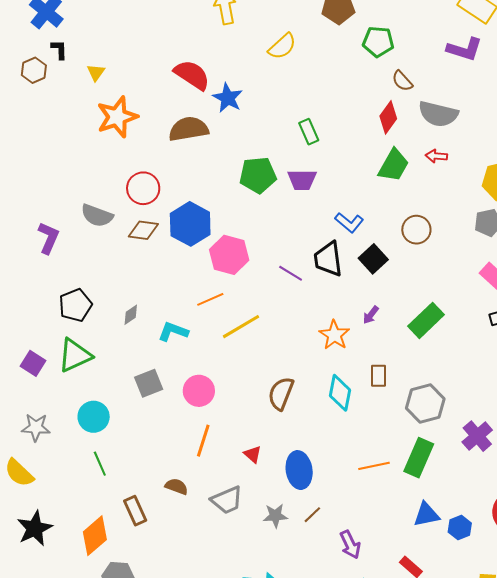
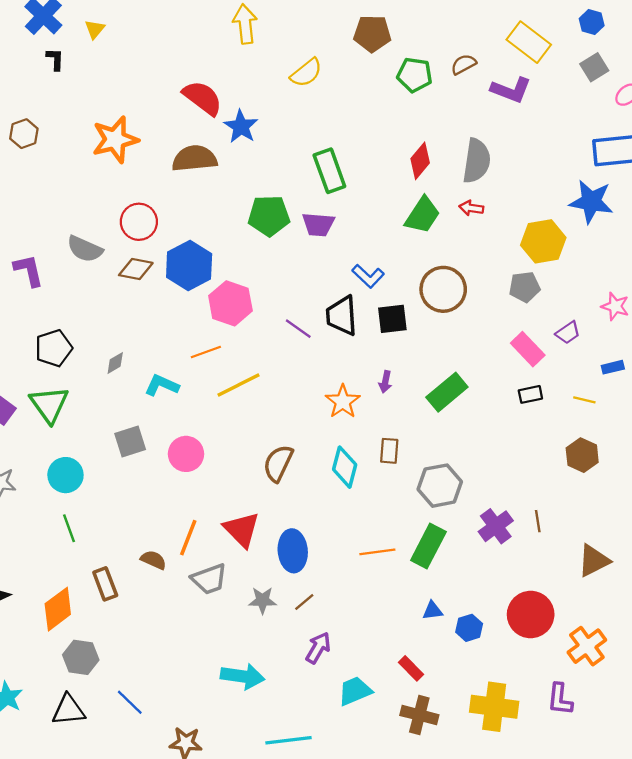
brown hexagon: (34, 70) -> (24, 134), moved
yellow triangle: (96, 73) -> (95, 29), moved
brown semicircle: (402, 81) -> (464, 64), moved, turned 100
gray semicircle: (438, 114) -> (477, 161), turned -99
green rectangle: (309, 132) -> (329, 171), size x1.5
brown circle: (416, 230) -> (443, 289), size x1.4
purple L-shape: (49, 238) -> (29, 270), turned -40
black square: (373, 259) -> (392, 319), turned 32
purple arrow: (371, 315) -> (385, 382), turned -30
green triangle: (75, 355) -> (49, 404), turned -45
orange line: (203, 441) -> (188, 538), moved
red triangle: (253, 454) -> (242, 530), size x1.8
blue triangle: (426, 514) -> (433, 611), size x0.7
purple arrow: (350, 545) -> (318, 648), moved, turned -128

